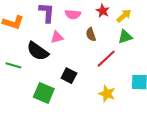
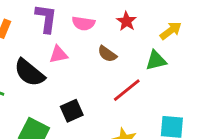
yellow arrow: (124, 16) -> (171, 31), moved
brown semicircle: (91, 34) -> (107, 54), turned -40
black square: (69, 76) -> (72, 111), turned 35

